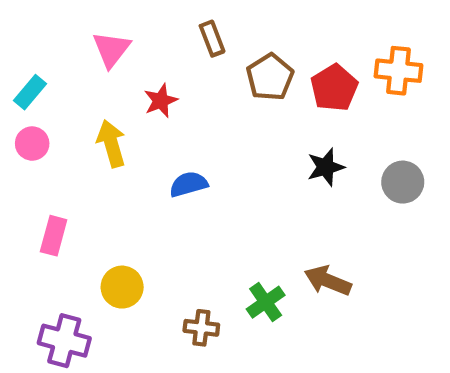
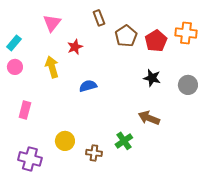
black star: (326, 167) -> (152, 78), turned 30
brown arrow: (328, 281) -> (149, 118), moved
yellow circle: (122, 287) -> (65, 141), moved

